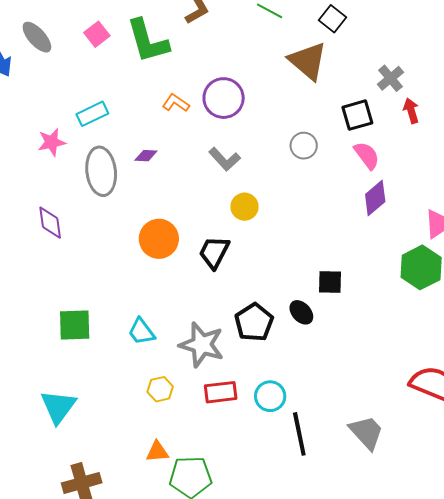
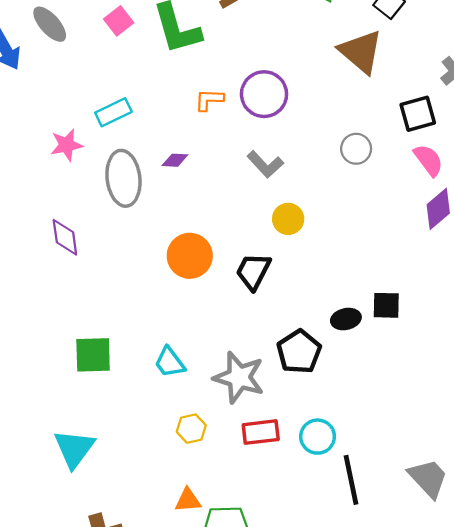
orange L-shape: (176, 103) -> (209, 100), turned -32
black ellipse: (301, 312) -> (346, 319), moved, turned -60

